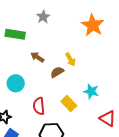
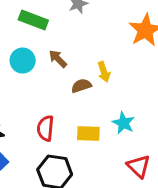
cyan circle: (16, 83) -> (23, 61), moved
yellow rectangle: (69, 104) -> (88, 133), turned -56

